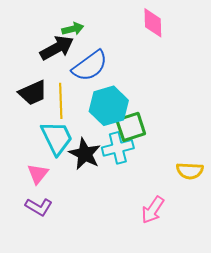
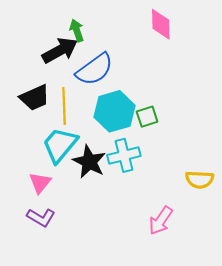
green arrow: (73, 29) -> (77, 30), turned -95
green square: (131, 127) -> (147, 117), moved, size x0.7
cyan trapezoid: (57, 138) -> (60, 145), turned -114

